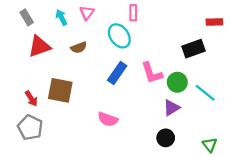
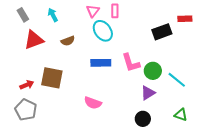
pink triangle: (87, 13) -> (93, 11), moved
black rectangle: (194, 49) -> (162, 32), moved
blue rectangle: (117, 73) -> (101, 63), turned 54
red arrow: (31, 98) -> (27, 85), turned -80
green triangle: (210, 145) -> (181, 115), moved, turned -32

